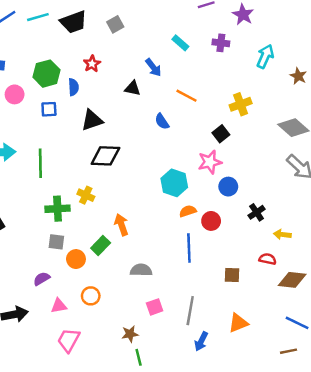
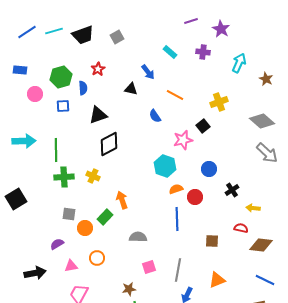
black diamond: (105, 156) -> (109, 144), turned -30
pink star: (210, 162) -> (183, 140), moved
green cross: (58, 209) -> (64, 177), moved

